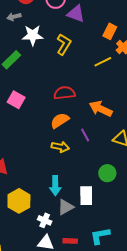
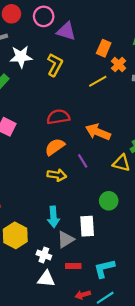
red rectangle: (70, 241) -> (73, 266), moved

